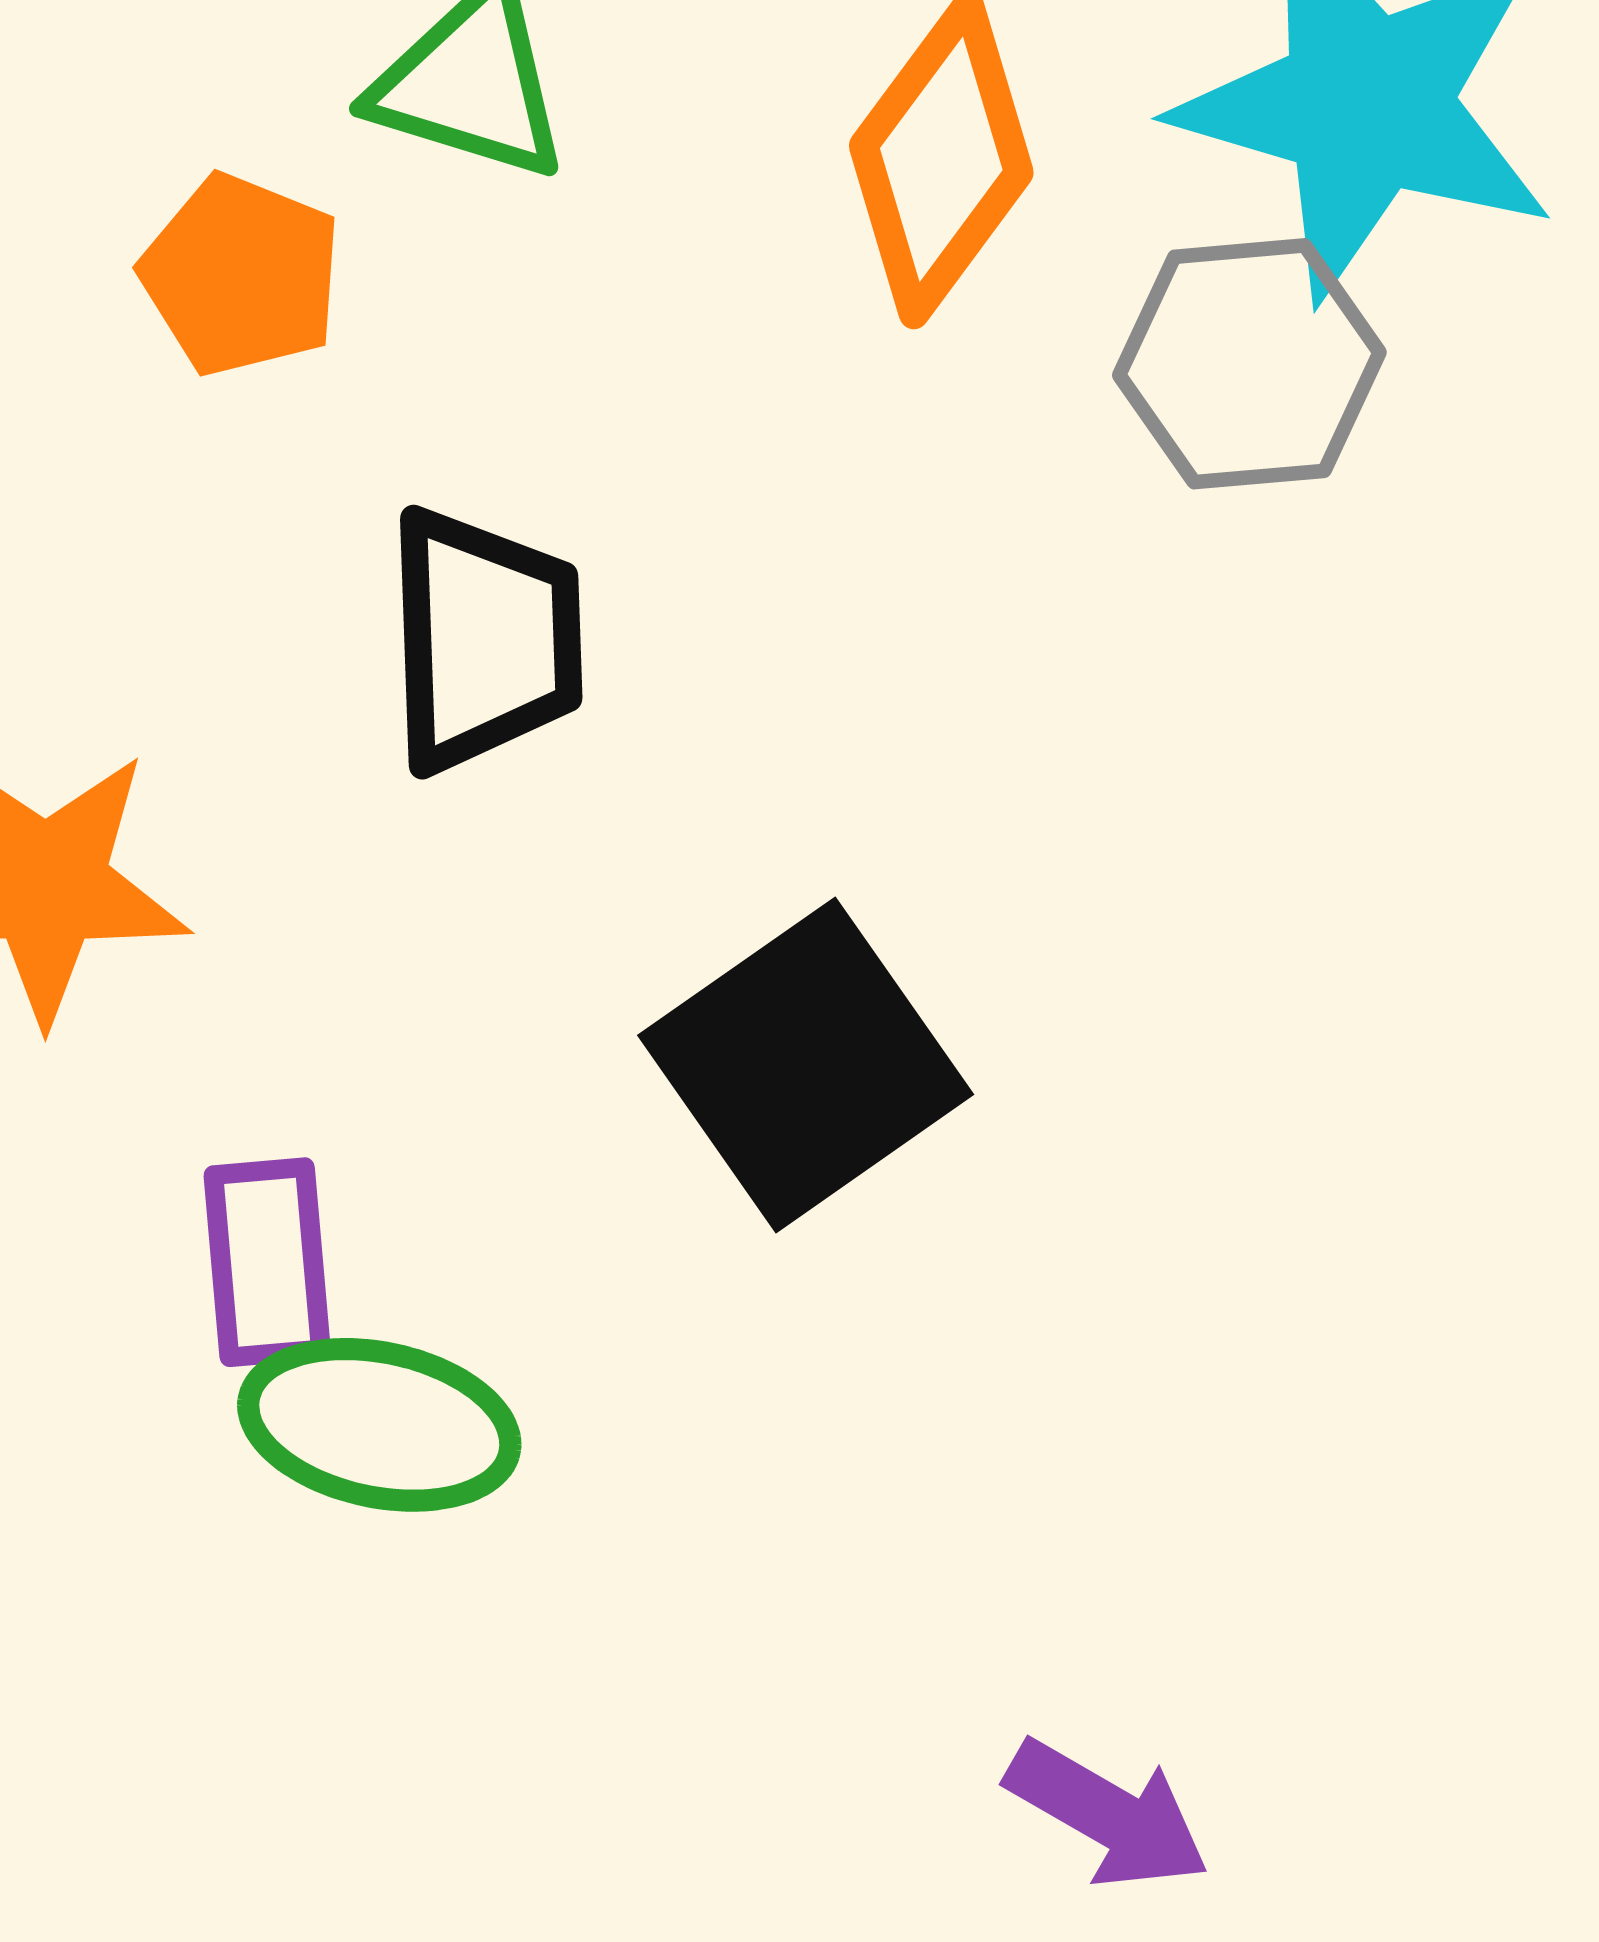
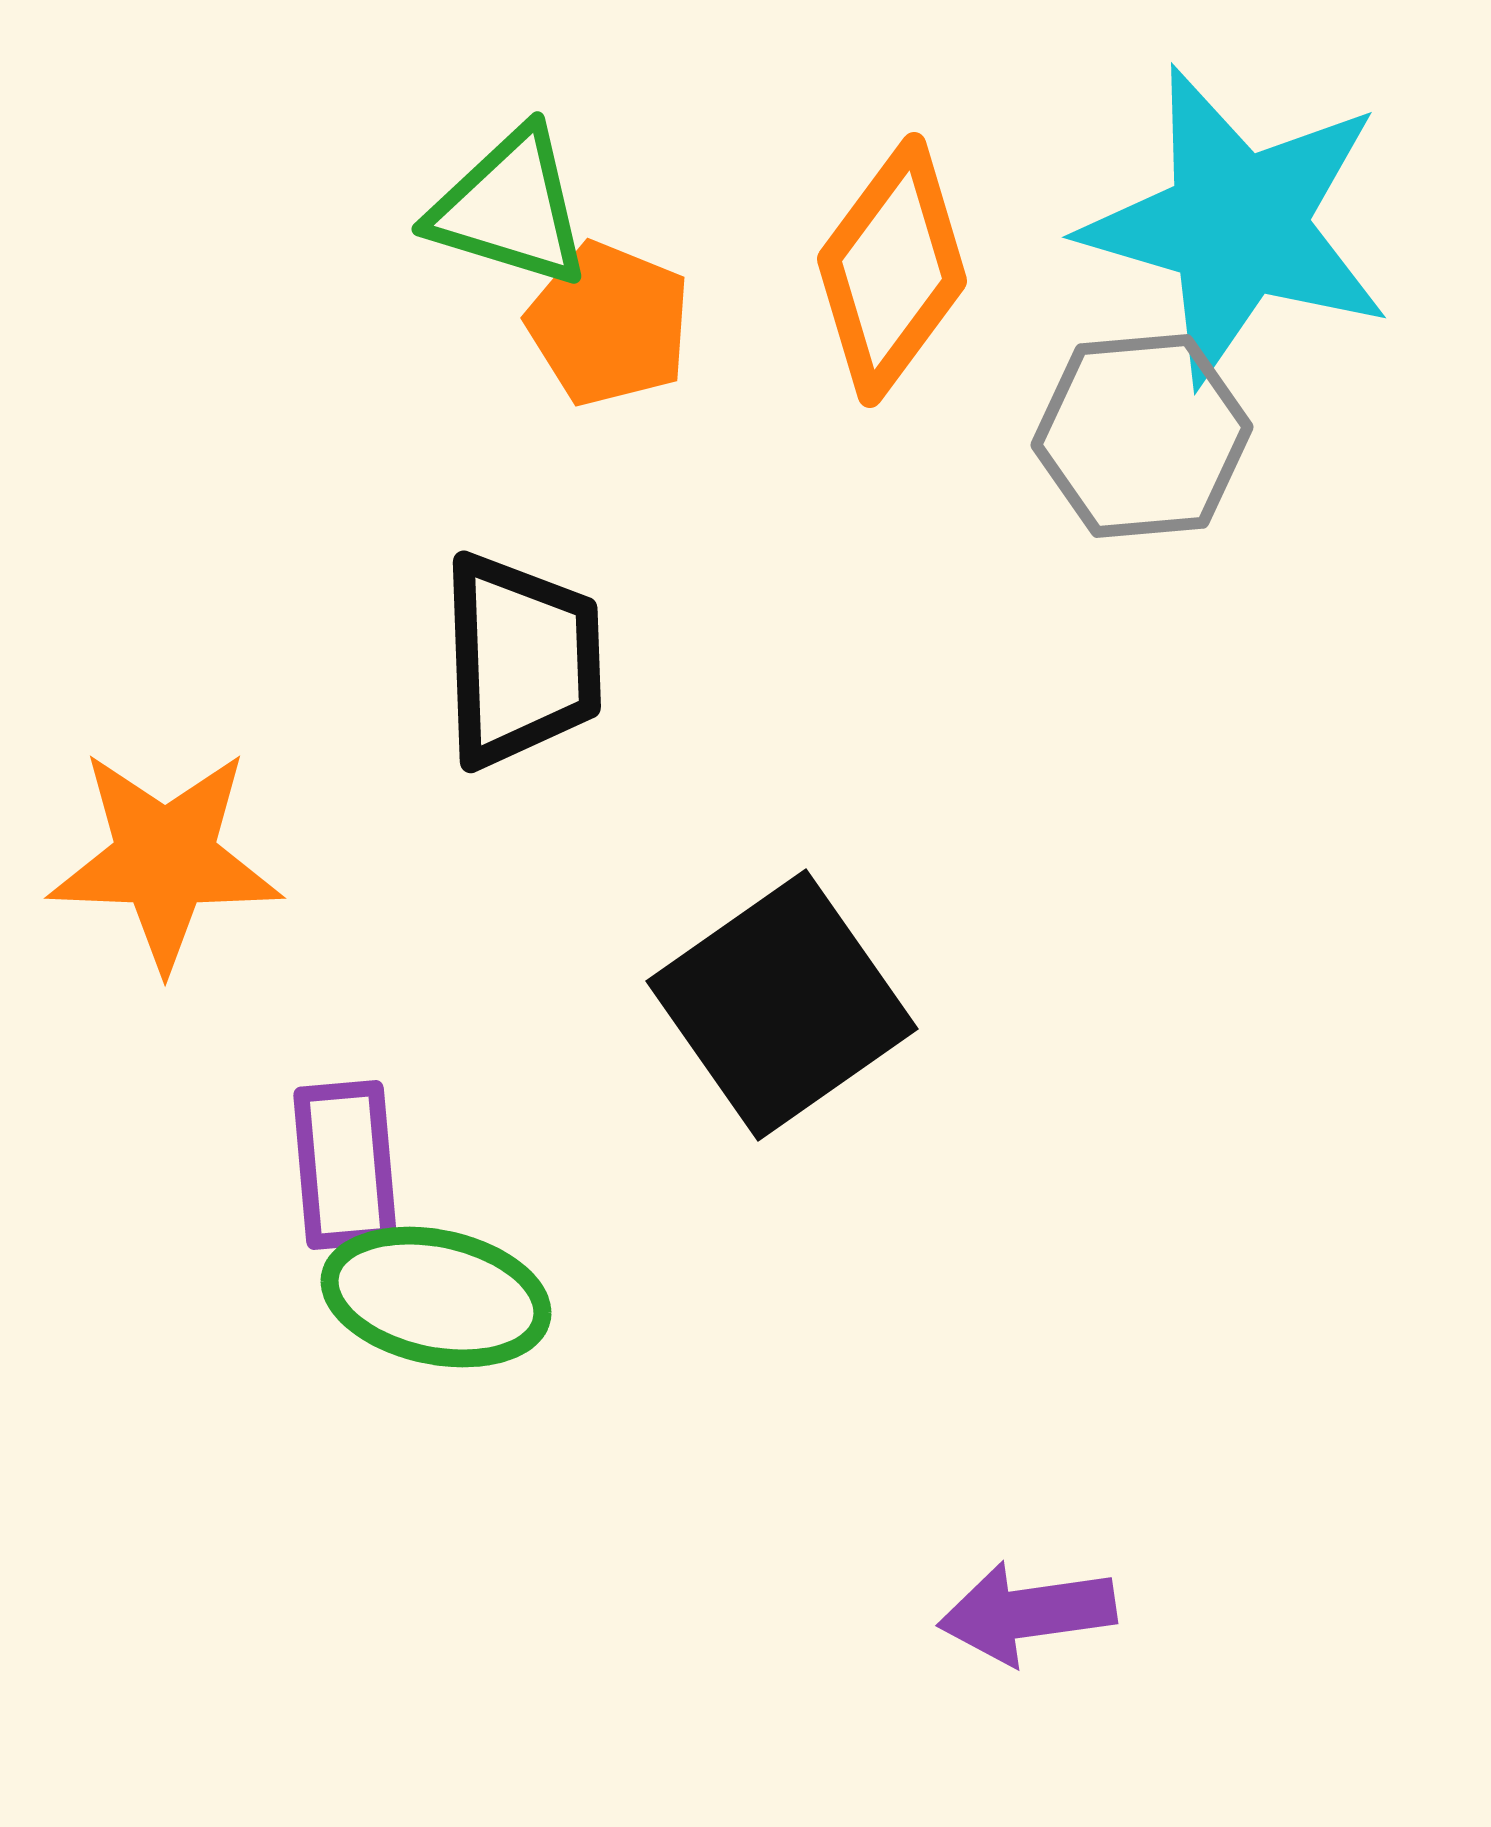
orange pentagon: (241, 275) -> (609, 324), moved
purple arrow: (1108, 1814) -> (1027, 1613), turned 142

